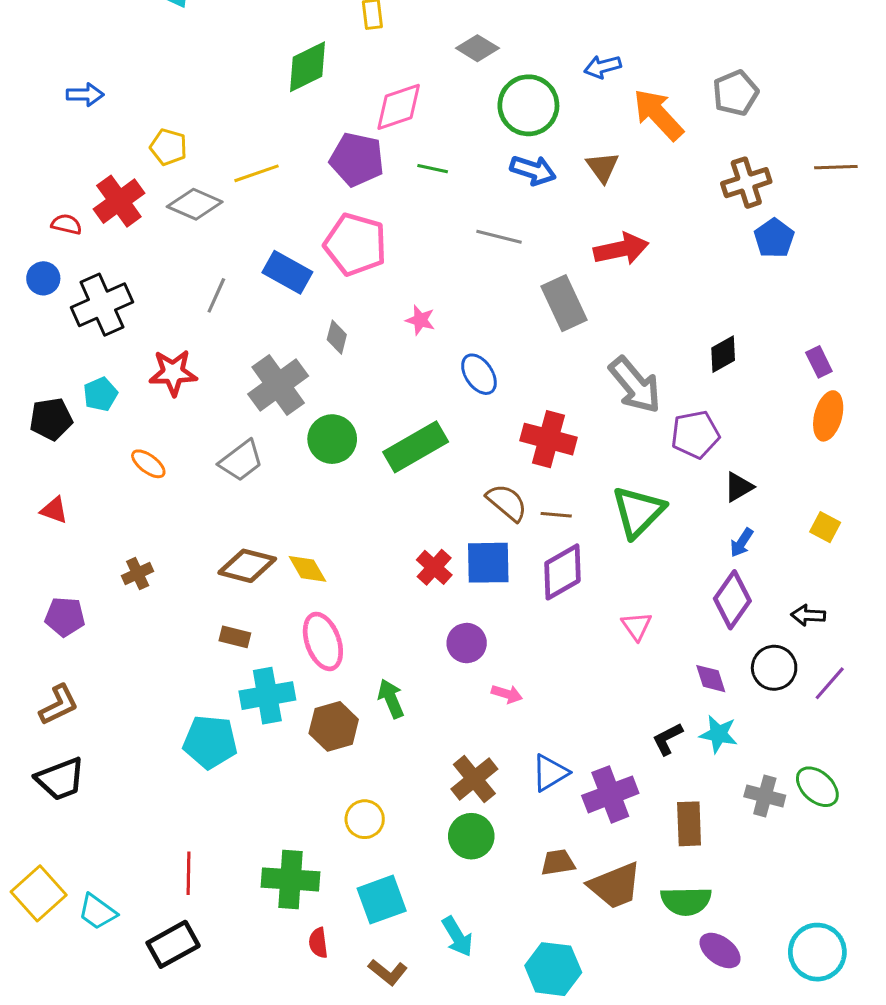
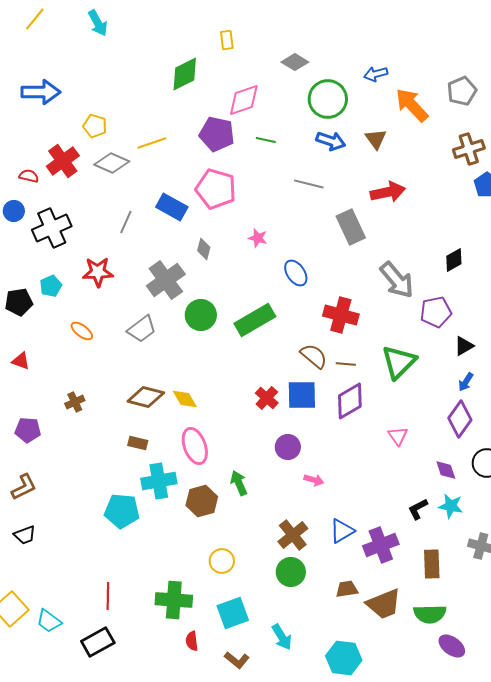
blue arrow: (85, 95) -> (41, 92), size x1.6
black trapezoid: (60, 779) -> (25, 535), size x0.7

